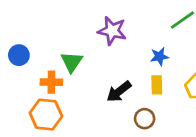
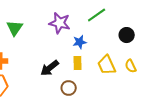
purple star: (112, 31) -> (60, 23), moved
green triangle: (72, 62) -> (15, 28), moved

